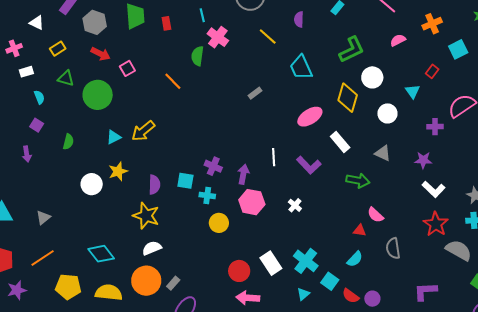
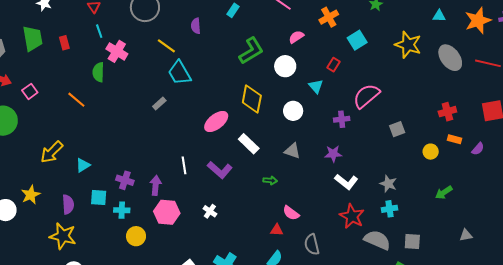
cyan trapezoid: (301, 67) -> (179, 73), moved
white circle: (372, 77) -> (285, 66), moved
cyan triangle: (114, 137) -> (83, 165), moved
green arrow: (358, 181) -> (270, 180), size x0.6

